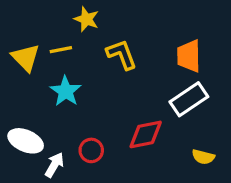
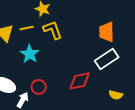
yellow L-shape: (122, 54) -> (53, 30), moved
red circle: (91, 150) -> (39, 87), moved

